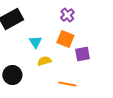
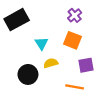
purple square: (82, 54) -> (86, 65), moved
black circle: (12, 75) -> (28, 74), moved

